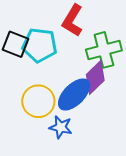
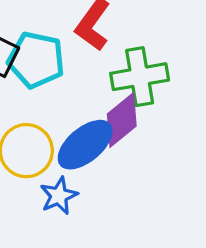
blue star: (61, 127) -> (59, 196), turned 30

